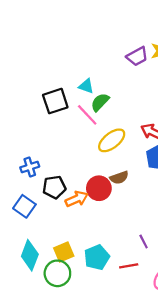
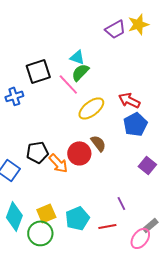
cyan triangle: (86, 86) -> (77, 57), moved
blue cross: (30, 167) -> (14, 96), moved
brown semicircle: (119, 178) -> (98, 143), turned -108
orange arrow: (77, 199) -> (58, 163), turned 70

